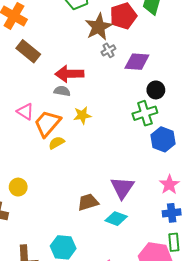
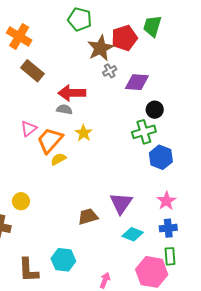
pink triangle: (25, 111) -> (29, 129), turned 48
yellow star: (82, 115) -> (84, 133), turned -30
cyan diamond: (116, 219) -> (133, 234), moved

